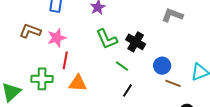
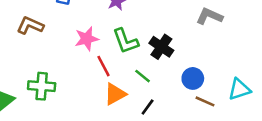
pink star: (57, 38) -> (87, 39), moved
red line: (65, 60) -> (103, 66), moved, turned -42
orange triangle: (78, 83) -> (115, 94), moved, turned -36

